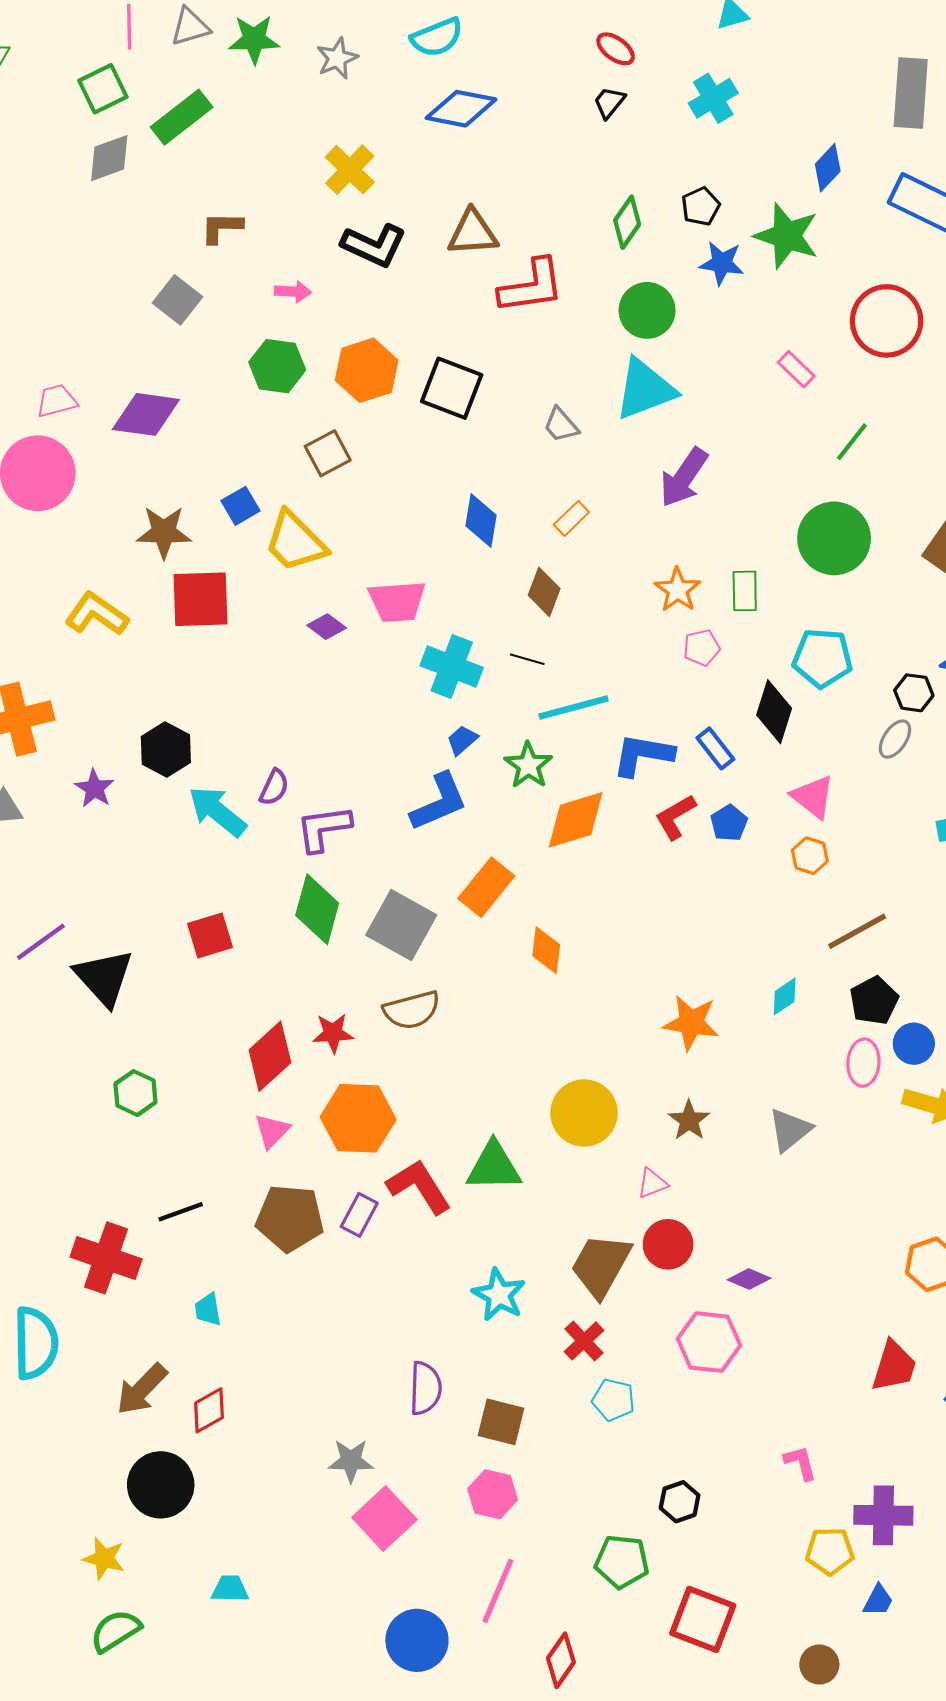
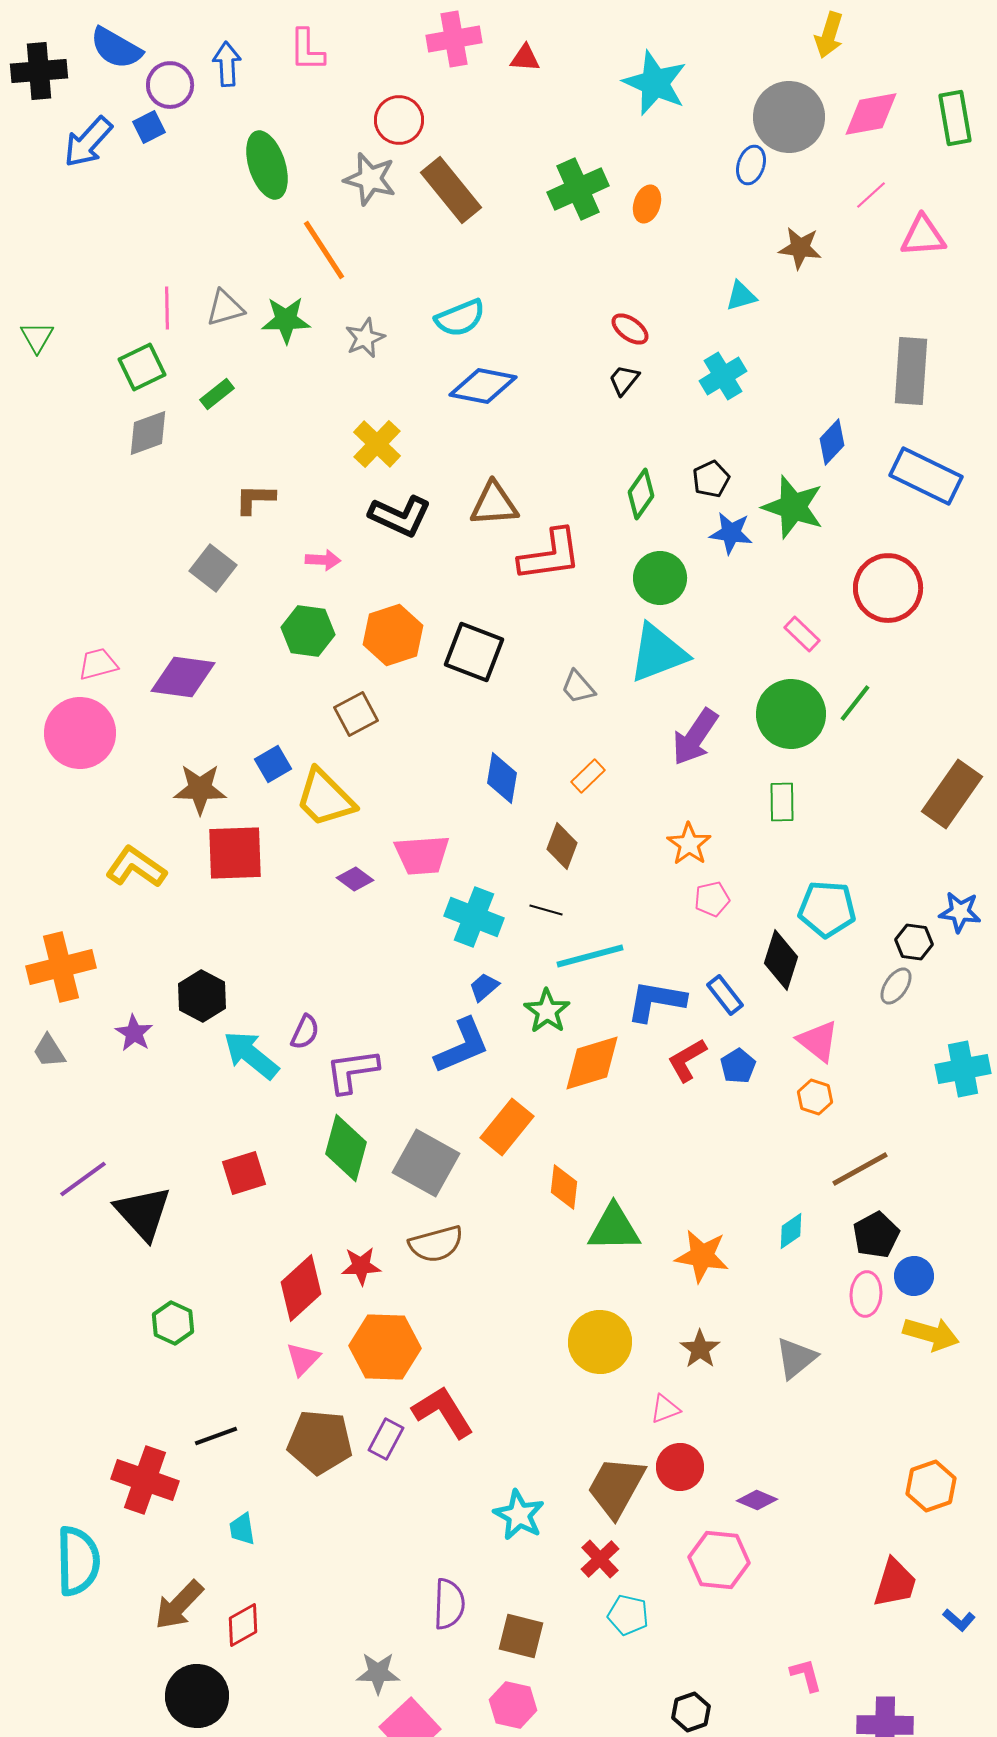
green rectangle: (182, 117) -> (217, 394), size x0.6
green circle: (834, 538) -> (791, 714), moved
green rectangle: (745, 591) -> (782, 802), moved
green triangle: (494, 1167) -> (614, 1228), moved

